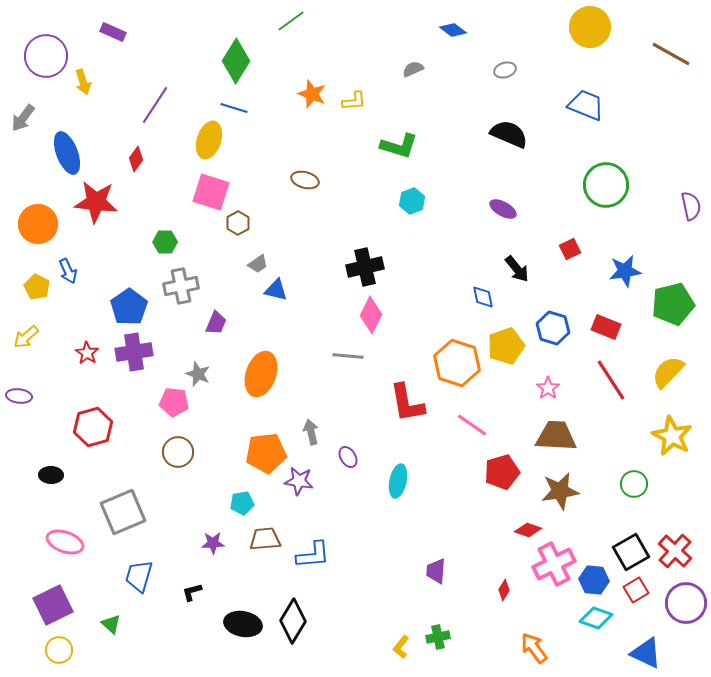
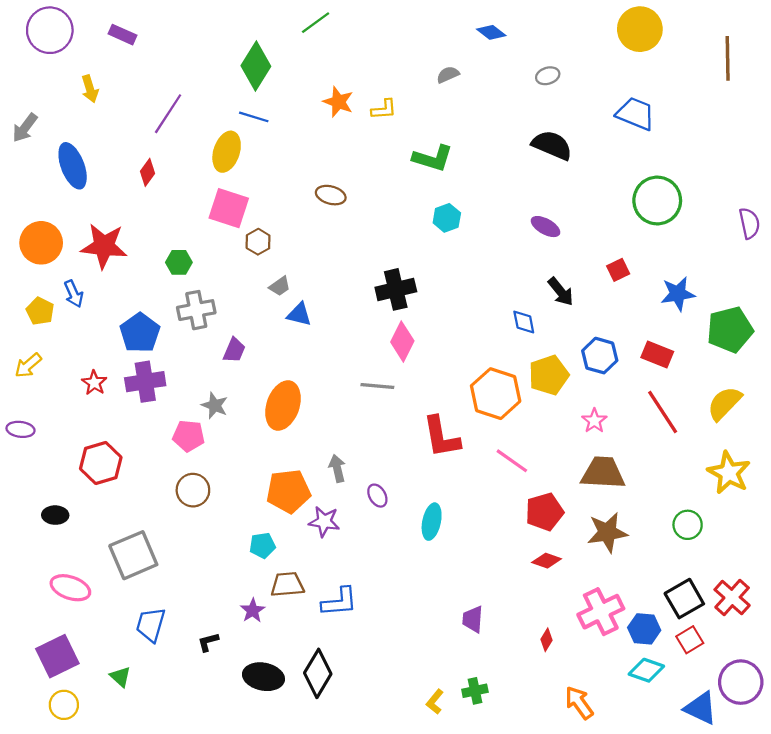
brown line: (671, 54) -> (728, 58), turned 60
purple circle: (46, 56) -> (50, 30), moved
red star: (96, 202) -> (104, 246), moved
red diamond: (528, 530) -> (547, 561), moved
purple star: (213, 543) -> (253, 611), moved, turned -30
purple circle: (686, 603) -> (741, 682), moved

